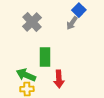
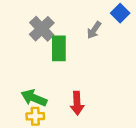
blue square: (79, 10) -> (120, 13), moved
green rectangle: (45, 57) -> (59, 48), moved

